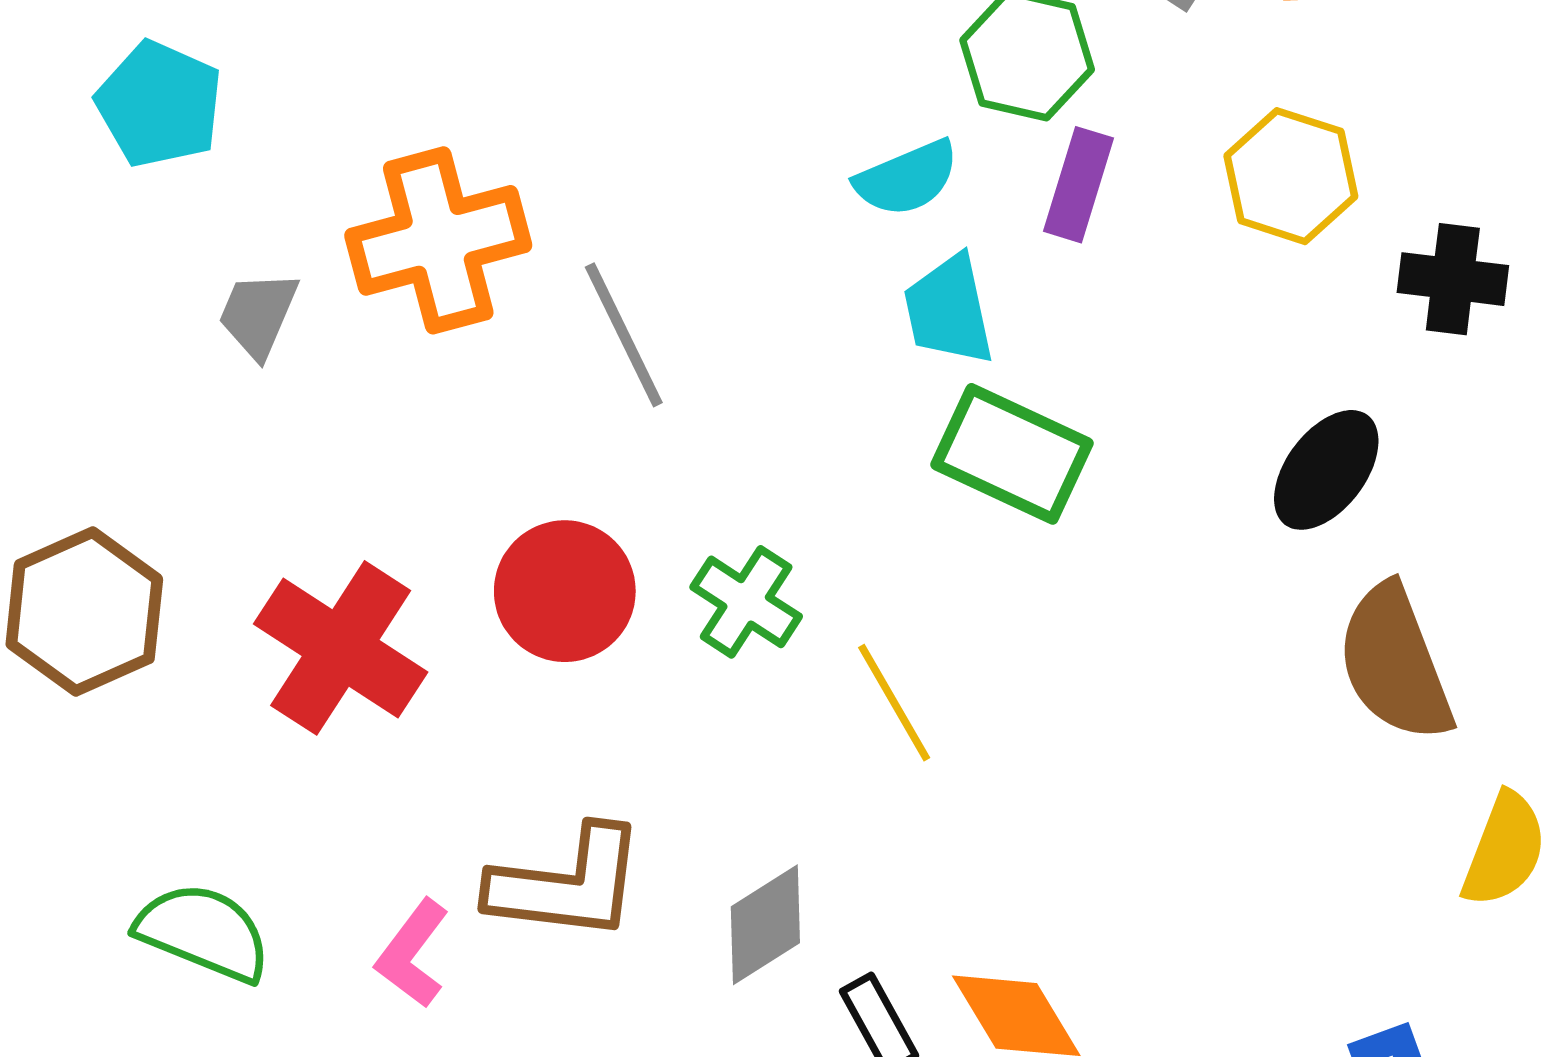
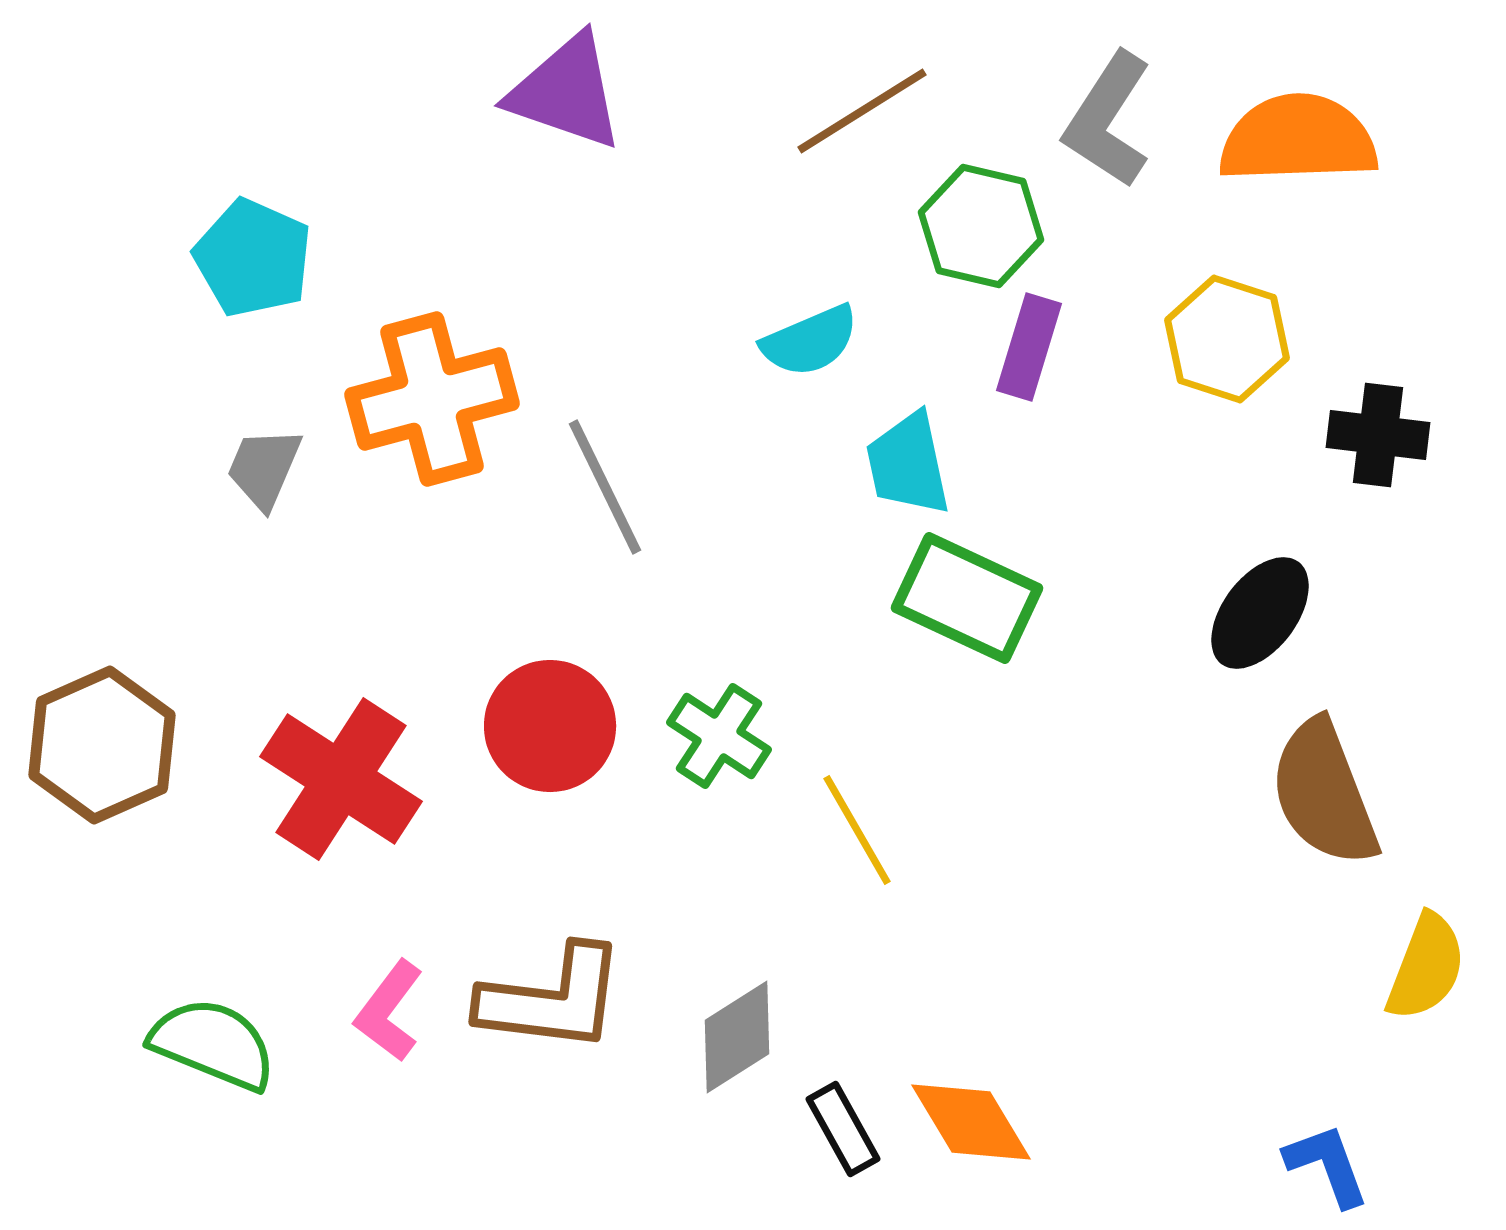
cyan pentagon: (159, 104) -> (253, 258), moved
cyan semicircle: (907, 178) -> (810, 341), moved
pink L-shape: (413, 954) -> (389, 1011), moved

